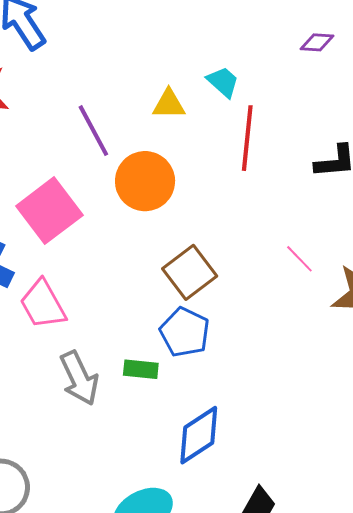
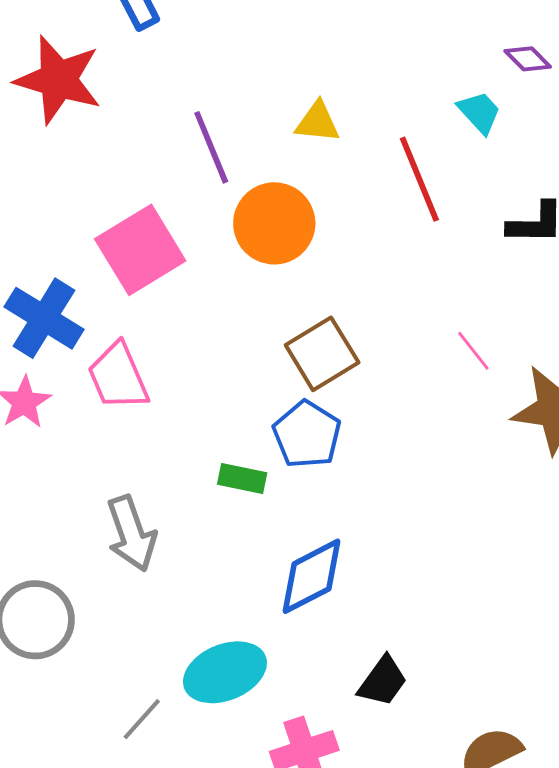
purple diamond: (317, 42) -> (528, 59), turned 36
cyan trapezoid: (223, 82) -> (479, 112), moved
red line: (247, 138) -> (419, 179), turned -34
gray arrow: (79, 378) -> (131, 534), moved

